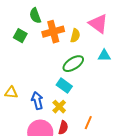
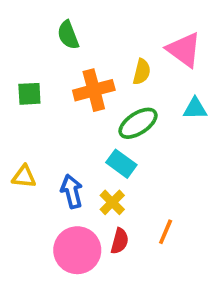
orange cross: (53, 32) -> (94, 90), moved
green square: (20, 36) -> (29, 94), moved, turned -32

